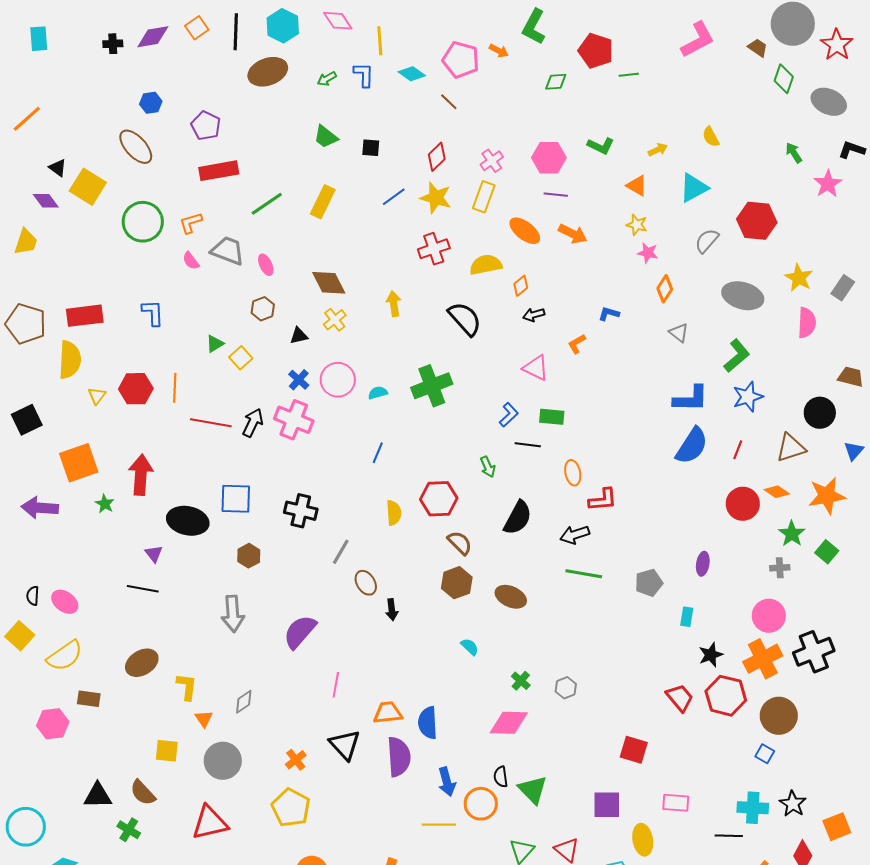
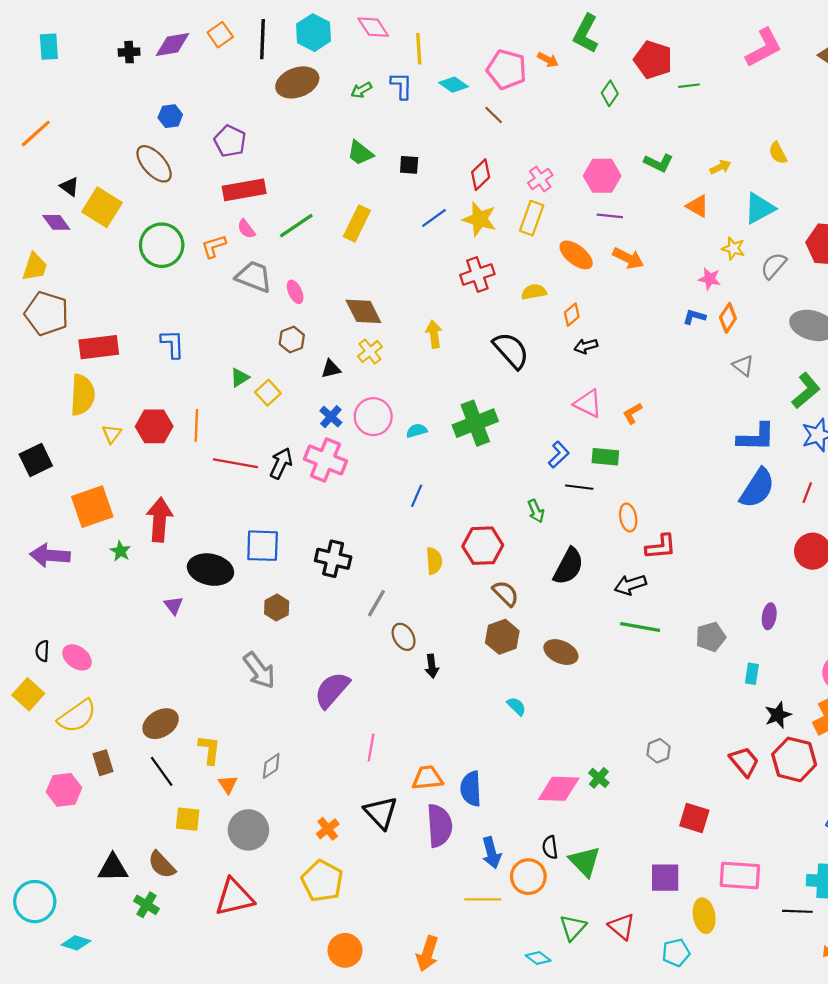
green diamond: (556, 82) -> (610, 93), turned -50
yellow star: (637, 225) -> (733, 248), moved
pink semicircle: (191, 261) -> (246, 229), moved
yellow semicircle: (486, 265) -> (534, 292), size x0.7
blue L-shape: (609, 314) -> (694, 317), moved
brown pentagon: (26, 324) -> (47, 314), moved
orange L-shape: (577, 344) -> (632, 413), moved
black line: (143, 589) -> (162, 771), moved, turned 44
gray arrow: (233, 614) -> (259, 670), turned -33
green cross: (521, 681) -> (599, 778), moved
gray hexagon: (566, 688) -> (659, 751), moved
brown rectangle: (89, 699) -> (103, 763), turned 65
pink rectangle: (676, 803) -> (740, 876), size x1.4

